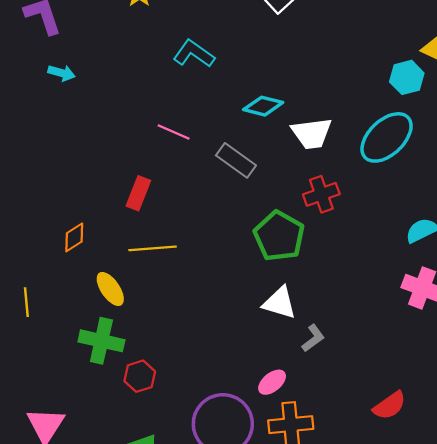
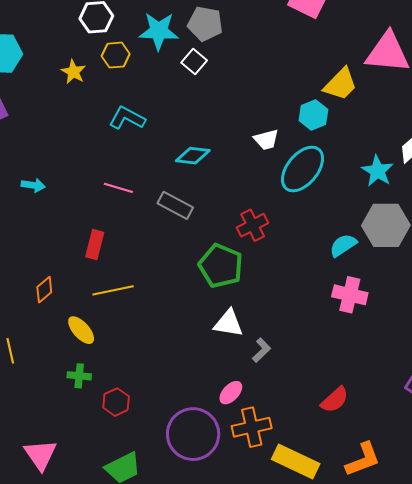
cyan arrow: (62, 73) -> (33, 185), moved
white trapezoid: (312, 133) -> (266, 140), moved, size x0.7
green cross: (101, 341) -> (79, 376), size x0.6

